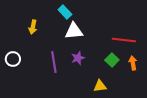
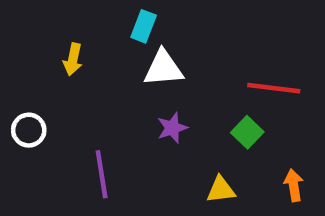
cyan rectangle: (65, 12) -> (144, 26), turned 64
purple line: (54, 62) -> (102, 174), moved
orange arrow: (133, 63) -> (294, 185), moved

